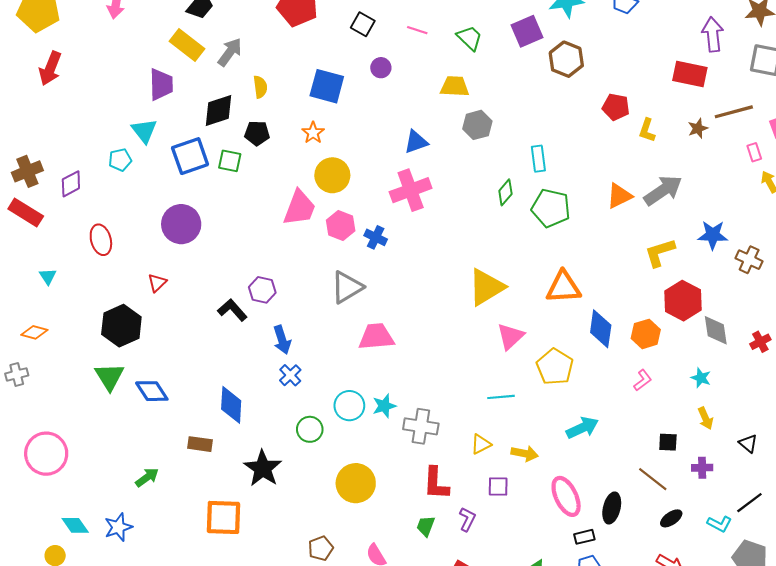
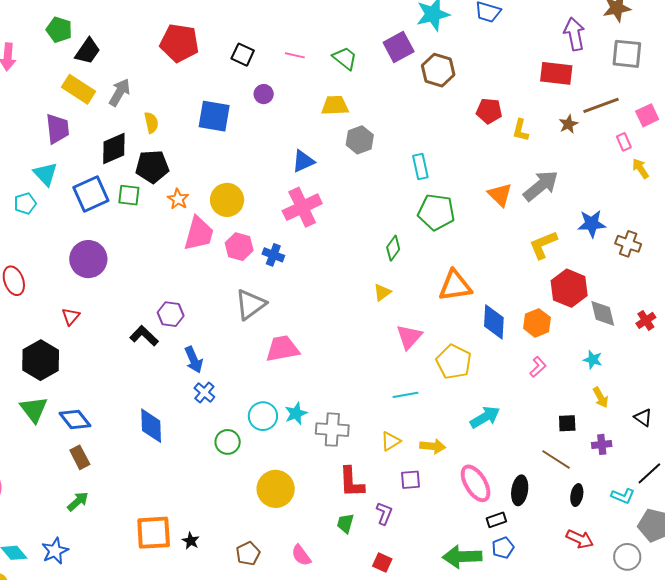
black pentagon: (257, 133) -> (152, 167), size x1.4
orange star: (313, 133) -> (178, 199), moved
green diamond: (505, 192) -> (393, 248), moved
orange triangle: (619, 196) -> (500, 195), turned -44
yellow triangle: (486, 287) -> (382, 292), size x0.5
brown rectangle: (200, 444) -> (80, 457), moved, turned 60
black star: (263, 468) -> (191, 541), moved, size x0.5
black ellipse: (671, 518) -> (577, 495), turned -40

